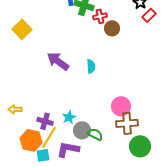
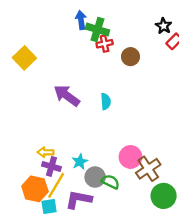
red cross: (100, 16) -> (105, 44), moved
pink circle: (121, 106) -> (131, 157), moved
yellow arrow: (15, 109) -> (46, 152), moved
brown cross: (127, 123) -> (148, 169), turned -30

